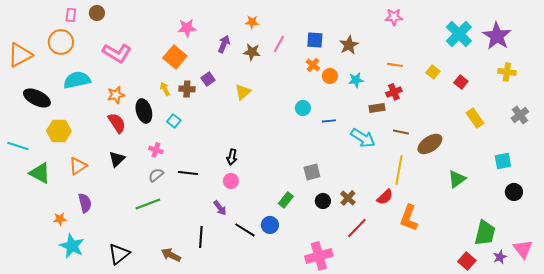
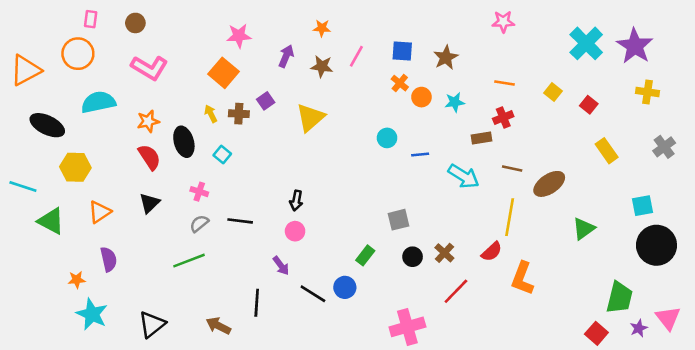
brown circle: (97, 13) -> (135, 23), moved
yellow triangle: (243, 92) -> (310, 118), size x1.4
black circle: (514, 192) -> (656, 245), size x1.8

